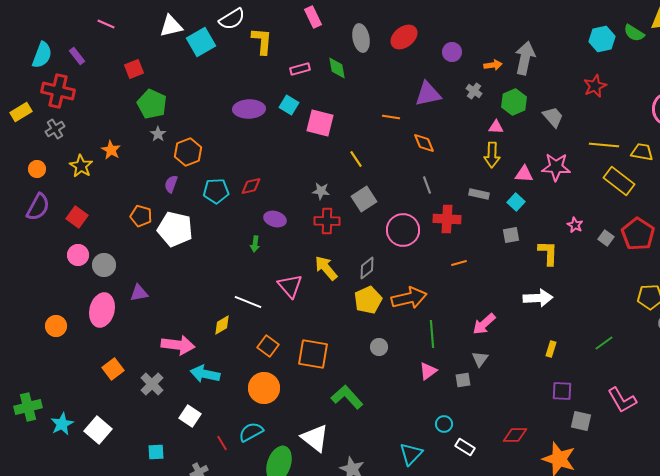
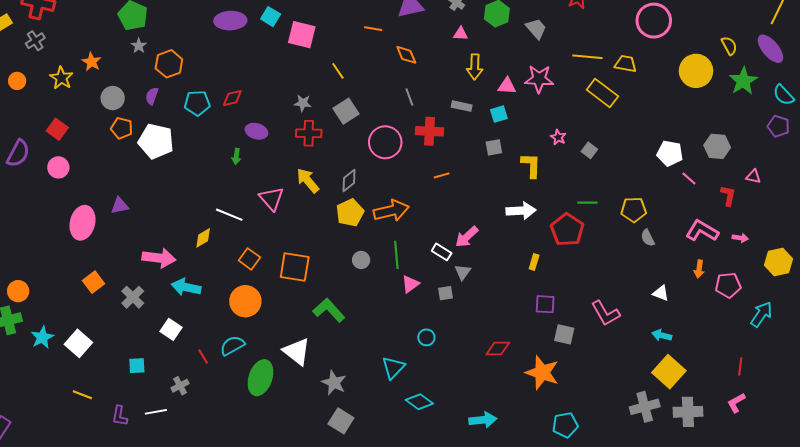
pink triangle: (496, 127) -> (461, 34), moved
cyan square: (516, 202) -> (499, 114), turned 30
purple semicircle: (38, 207) -> (18, 153), moved
red pentagon: (638, 234) -> (567, 230), moved
gray circle: (104, 265) -> (113, 98), moved
orange circle: (56, 326) -> (18, 291), moved
green line: (432, 334) -> (396, 255), moved
green line: (604, 343) -> (587, 203), moved, turned 36
white rectangle: (465, 447) -> (442, 252), moved

